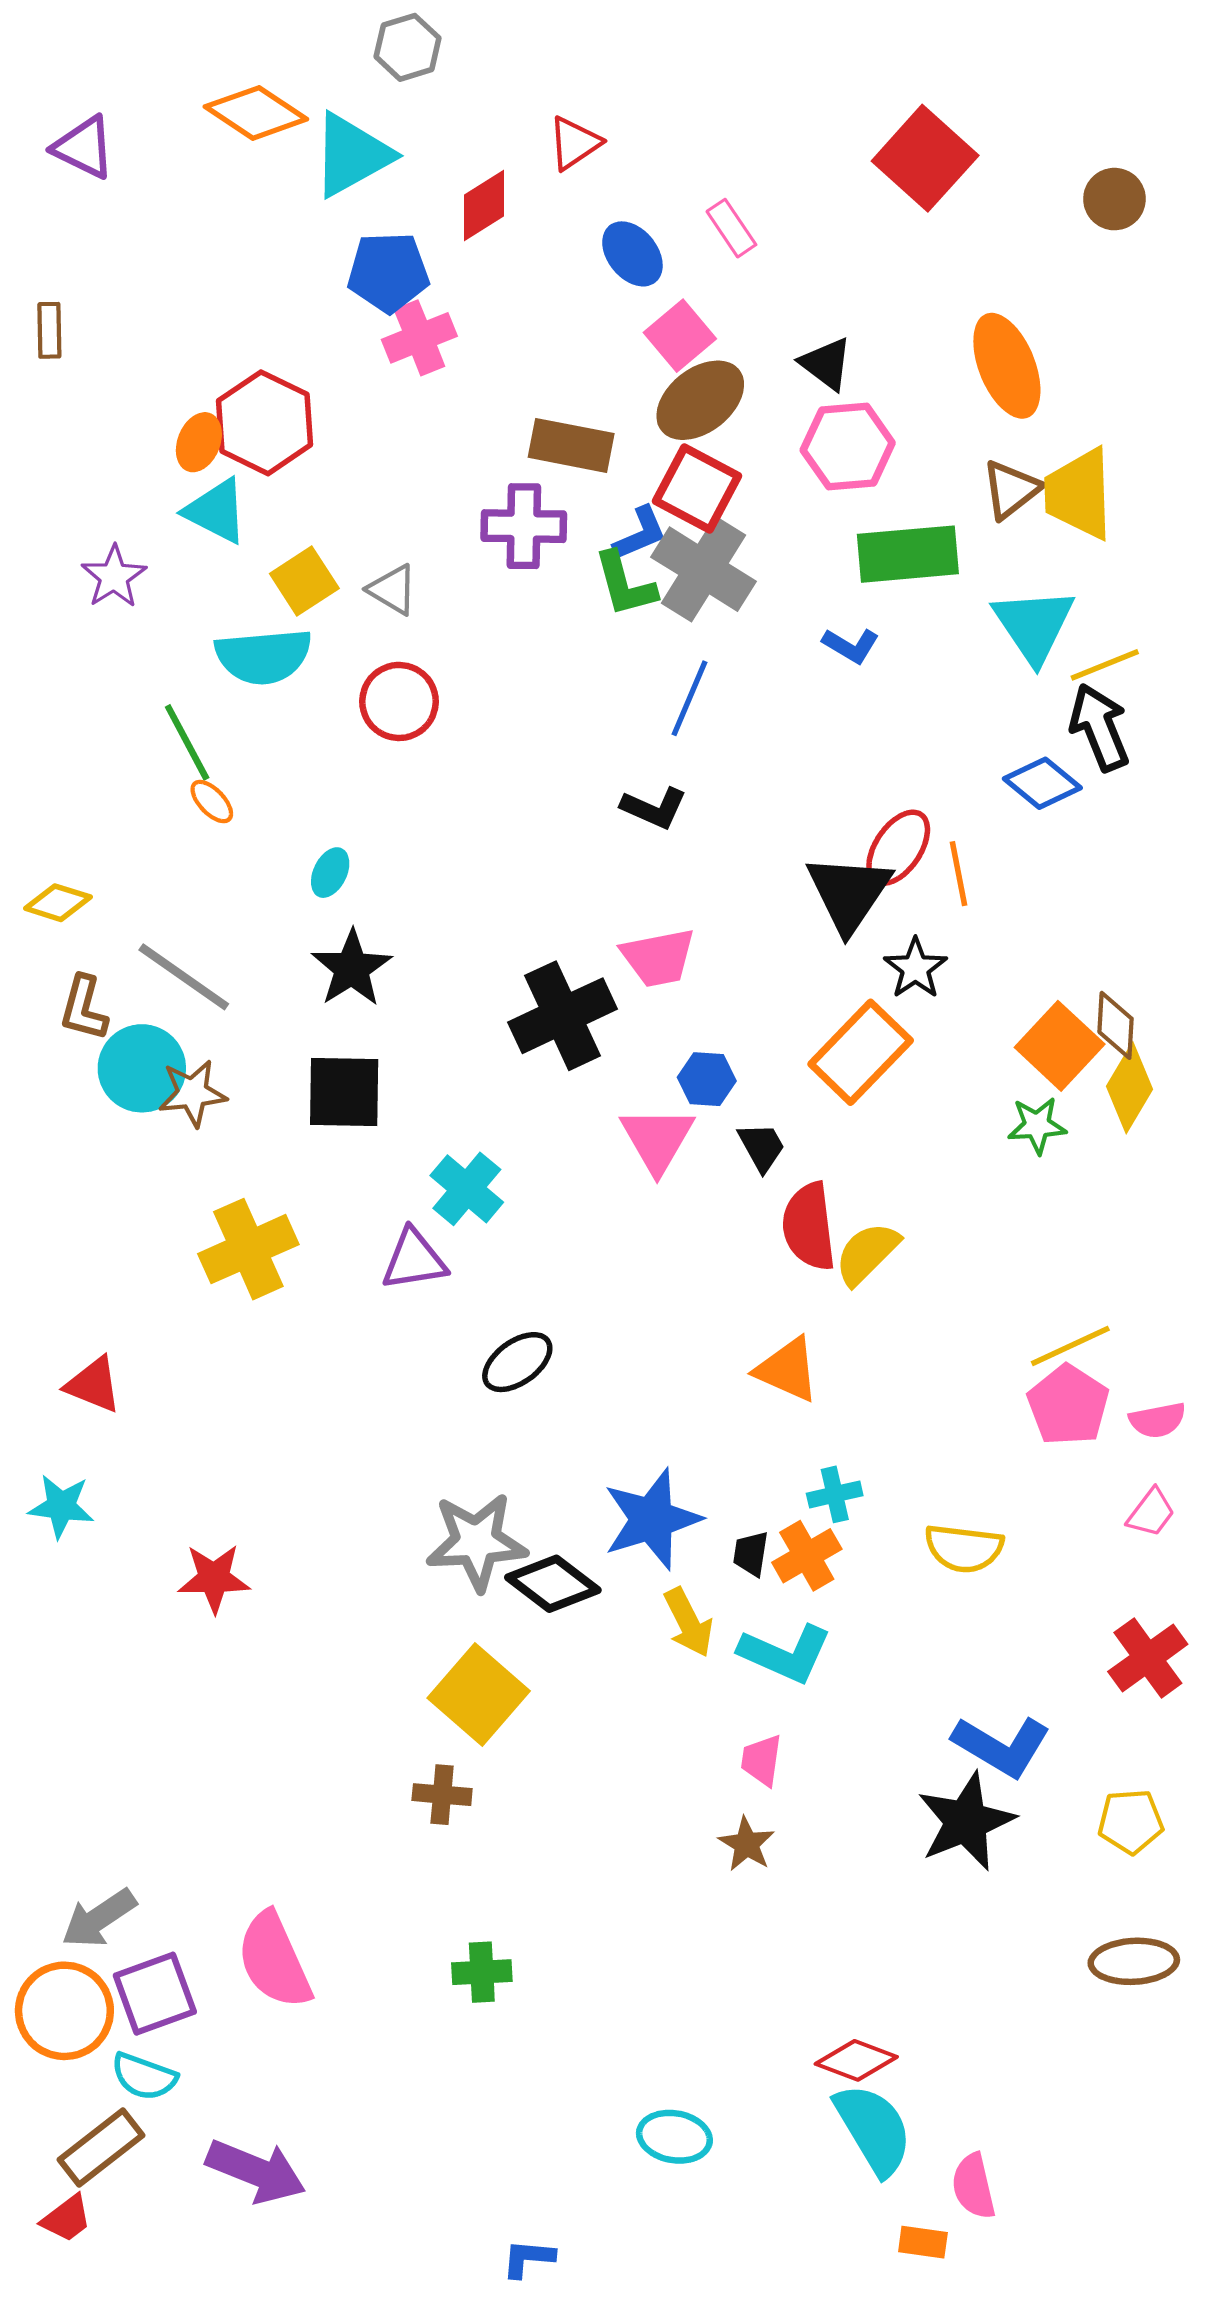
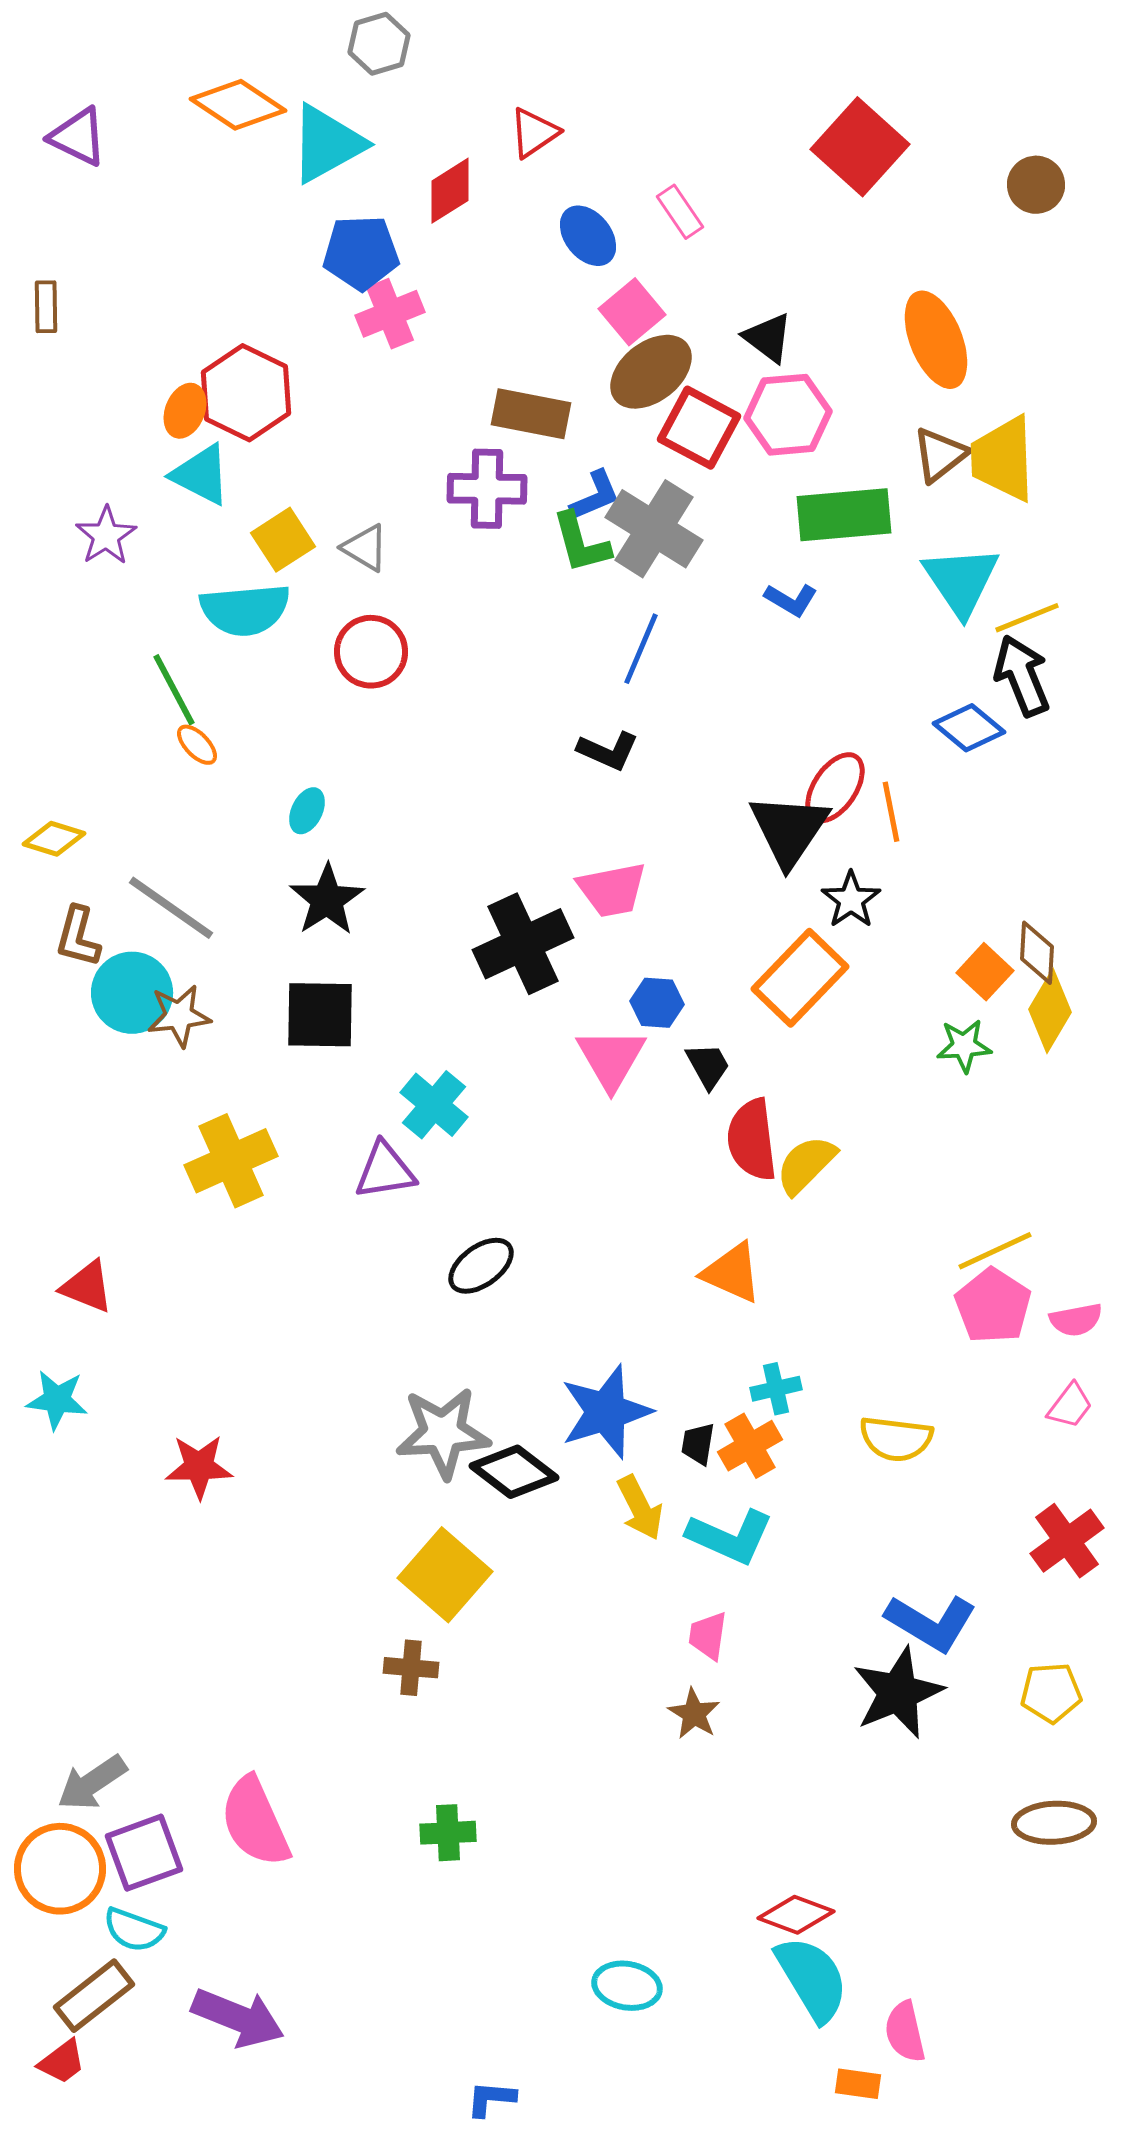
red square: (697, 488) -> (699, 428), moved
orange square: (1060, 1046) -> (985, 972), size x0.7

